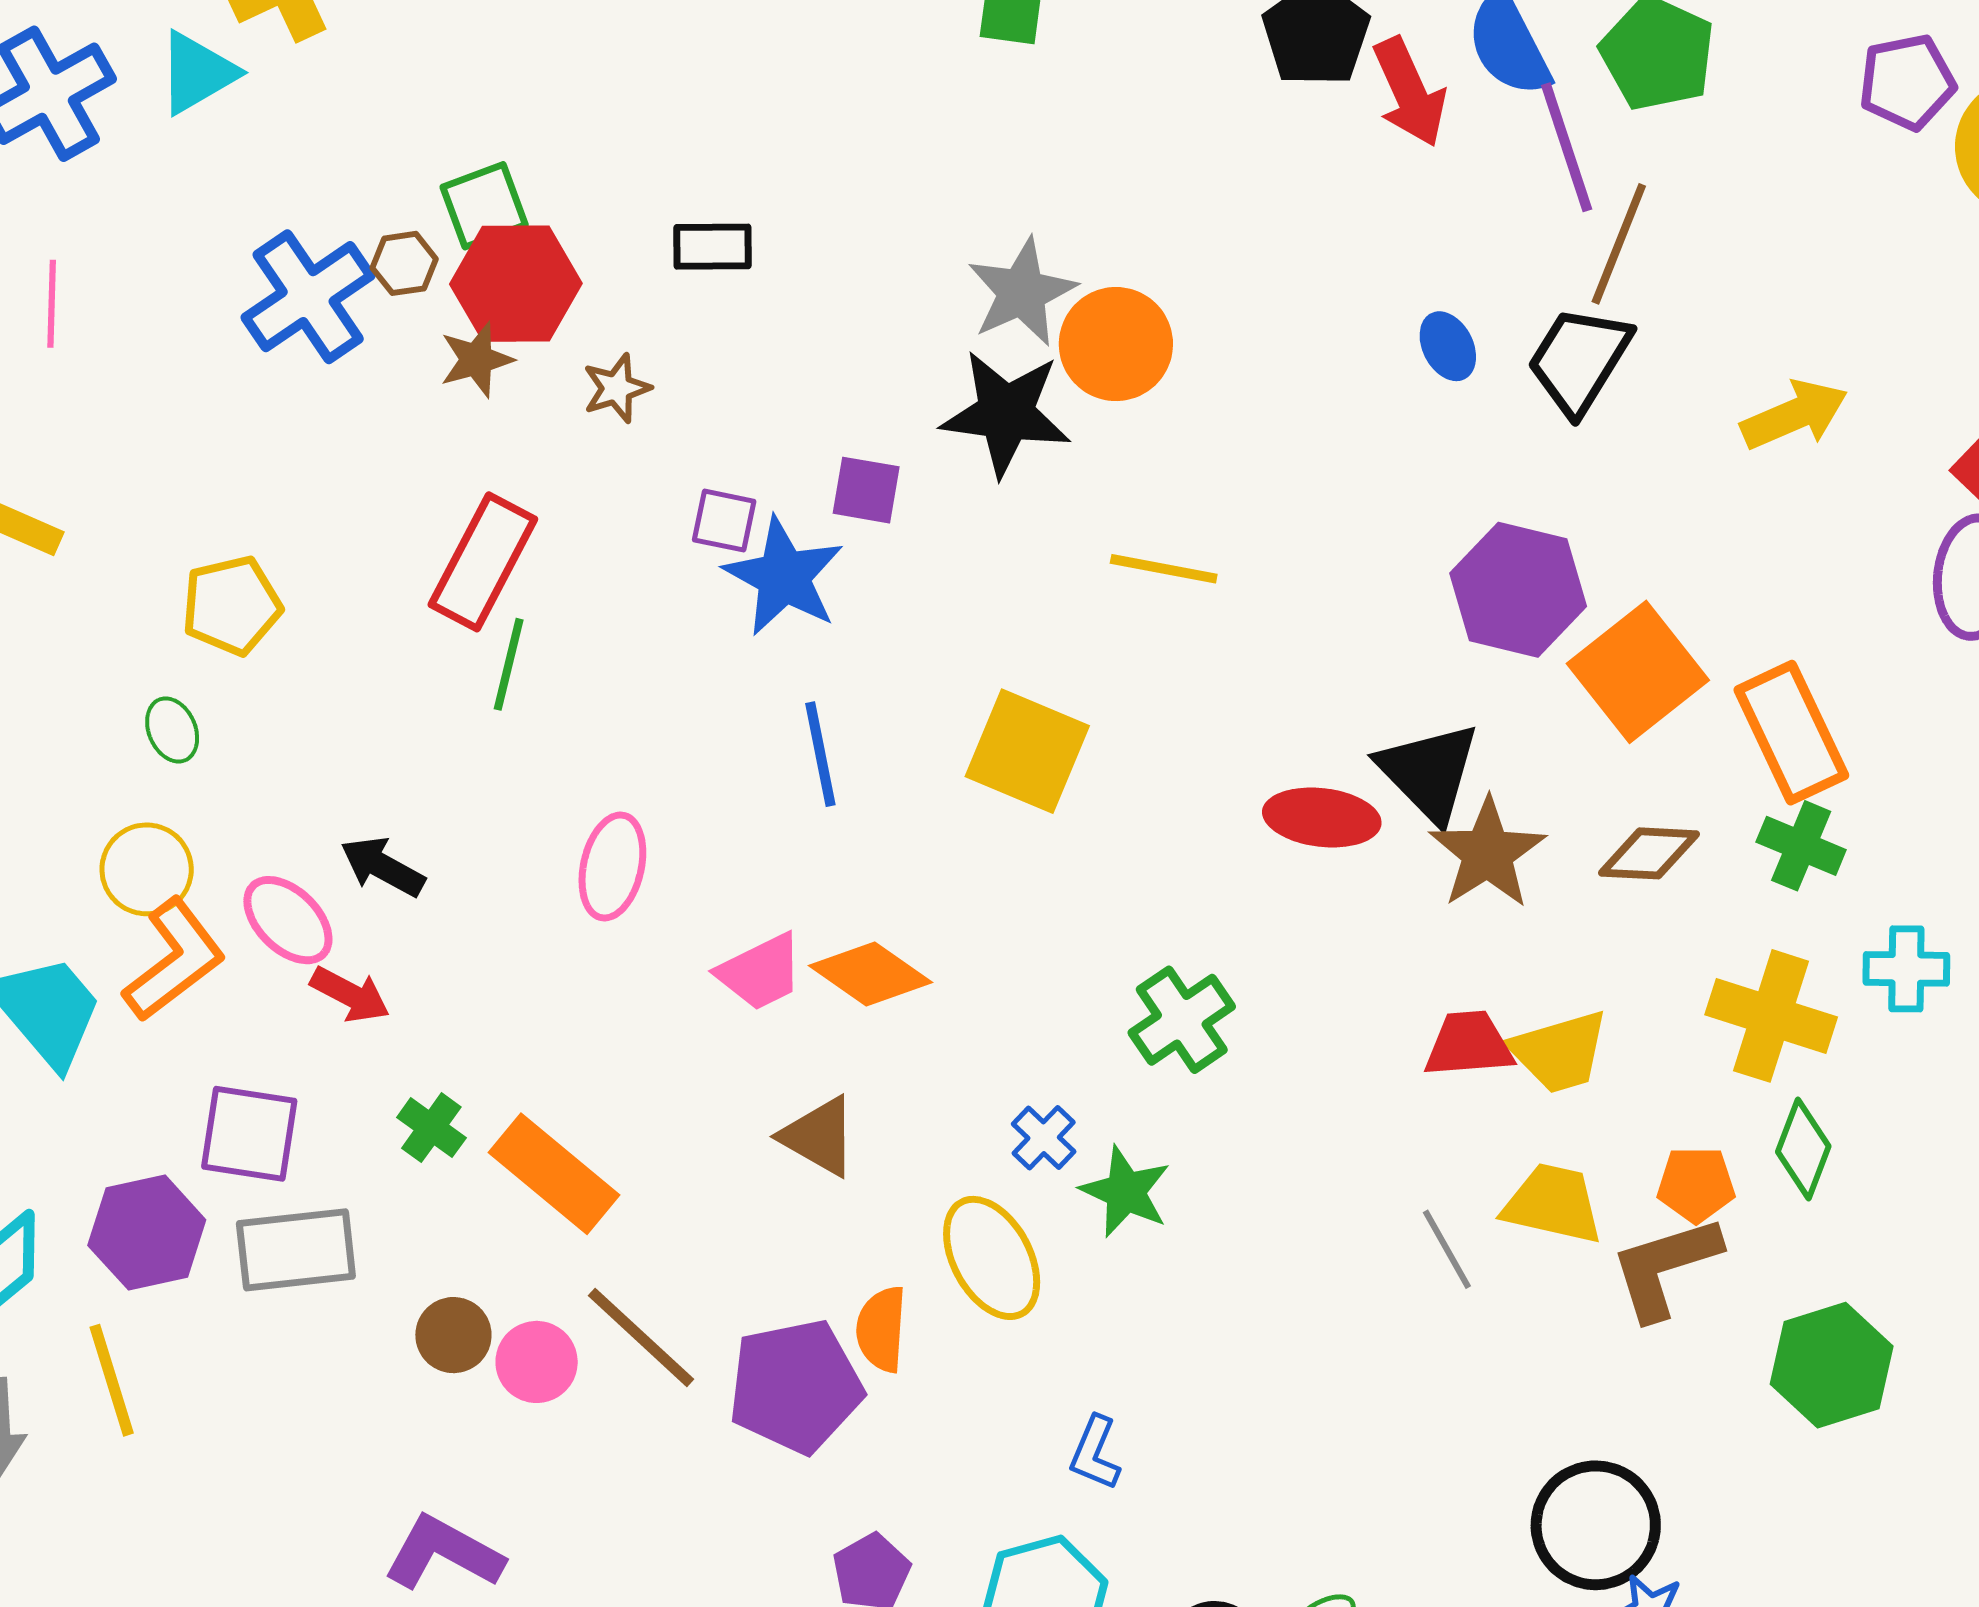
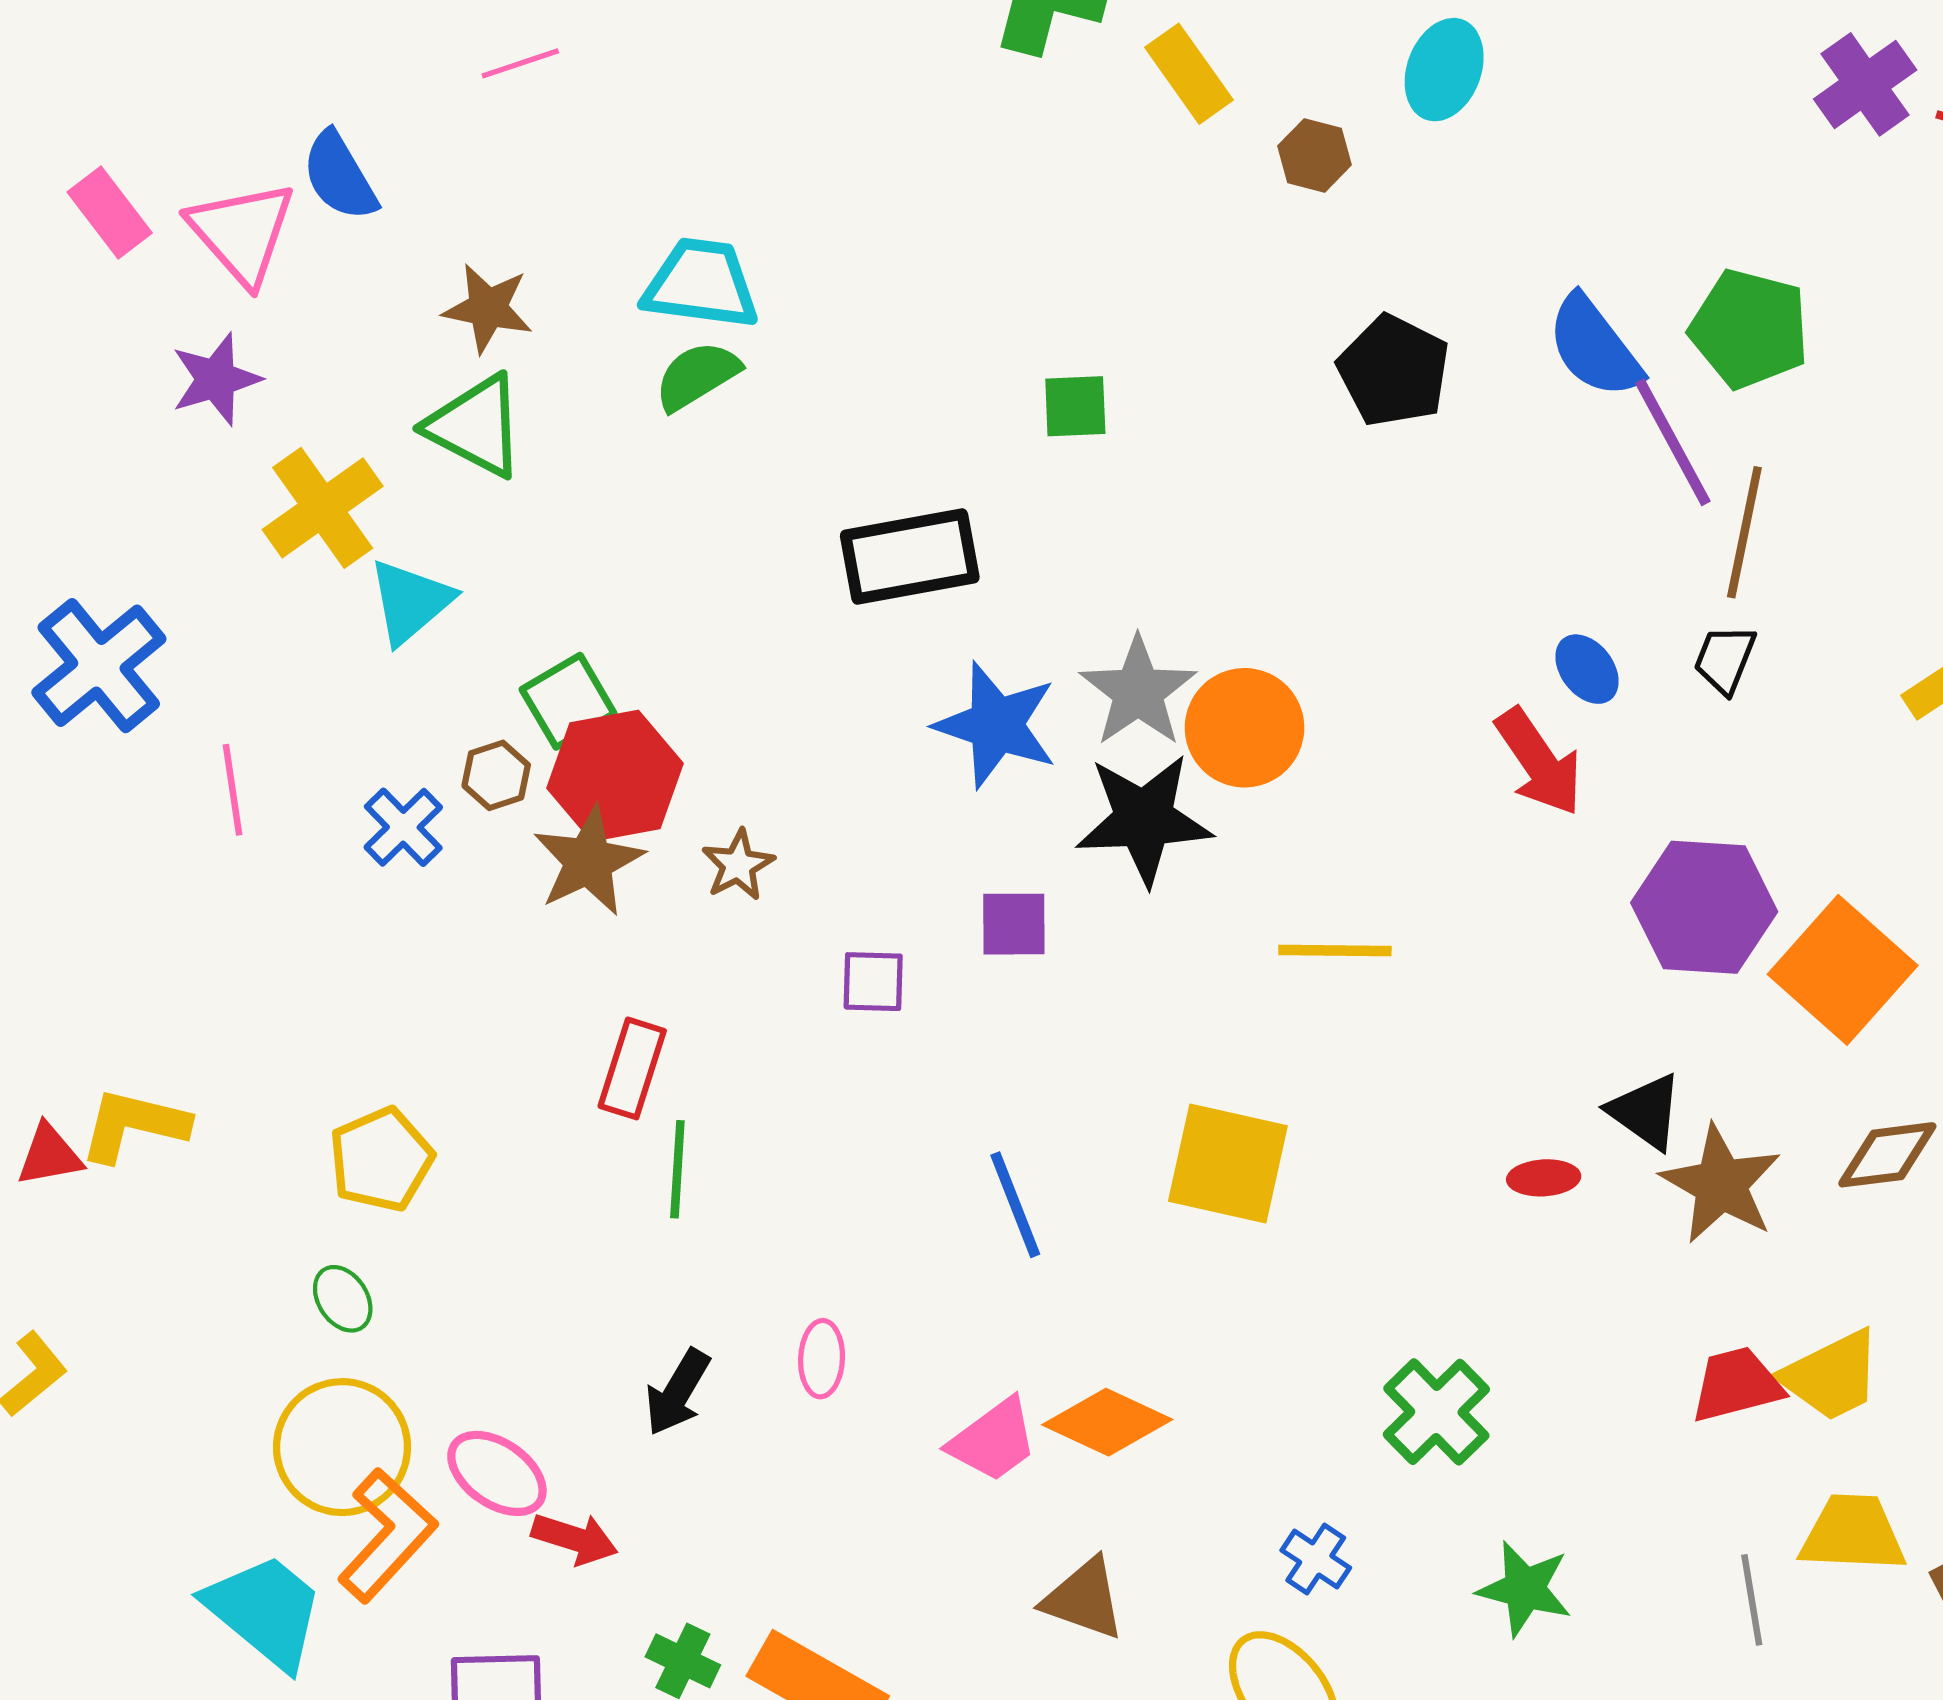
cyan triangle: (197, 73) -> (410, 602), moved
red arrow: (1410, 92) -> (1539, 762), moved
black rectangle: (713, 247) -> (910, 556), moved, size x1.6
blue cross: (308, 297) -> (403, 827), size x0.6
pink line: (52, 304) -> (233, 790), moved
brown star: (476, 360) -> (588, 861), size x1.4
black trapezoid: (1579, 360) -> (1725, 659), size x0.6
red rectangle: (483, 562) -> (632, 1068), size x0.7
blue star: (784, 577) -> (996, 725), moved
black triangle: (1429, 772) -> (1646, 1111), size x0.7
red ellipse: (1322, 817) -> (1544, 1178), size x0.6
black arrow: (383, 867) -> (677, 1392), moved, turned -78
pink ellipse: (612, 867) -> (822, 1359), size x0.7
yellow circle: (147, 869) -> (342, 1447), size x1.4
green star: (1125, 1192) -> (1525, 1589), moved
gray line: (1447, 1249) -> (1752, 1600), turned 30

